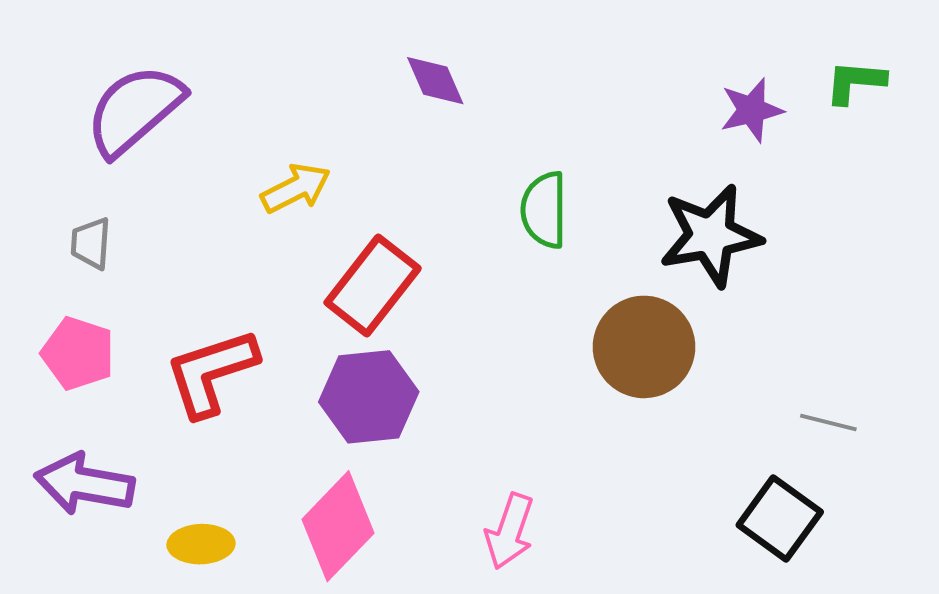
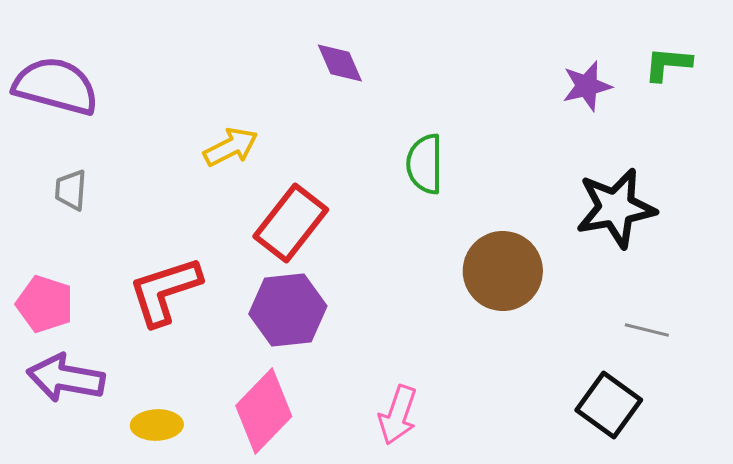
purple semicircle: (134, 110) -> (56, 86), moved, turned 56
black star: (711, 236) -> (616, 208), moved
pink pentagon: (78, 353) -> (45, 304), moved

